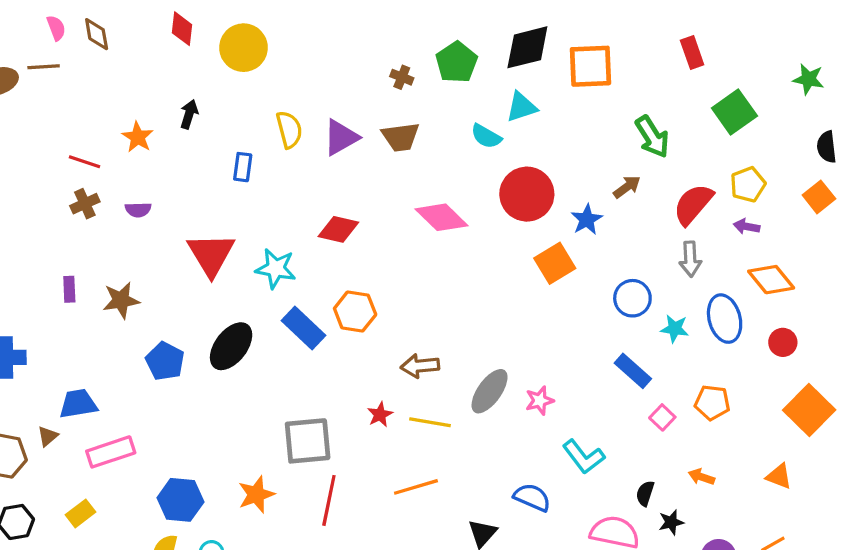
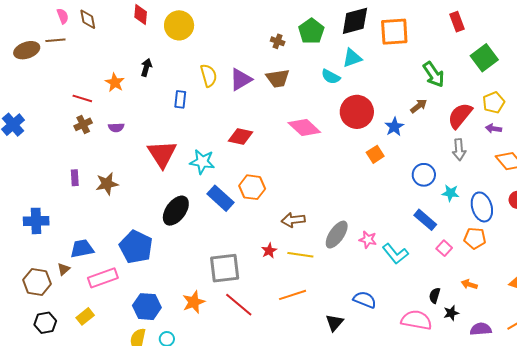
orange square: (555, 263) -> (375, 154), size x0.7
blue ellipse: (725, 319) -> (482, 207), moved
blue pentagon: (165, 361) -> (136, 247), moved, size x1.4
pink star: (540, 401) -> (368, 240), turned 30
cyan L-shape: (584, 457) -> (395, 254), moved
red line: (329, 500) -> (239, 305), turned -60

